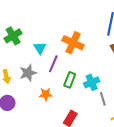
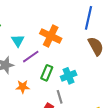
purple line: (53, 64) -> (31, 57), turned 30
gray line: (103, 99) -> (60, 97), moved

